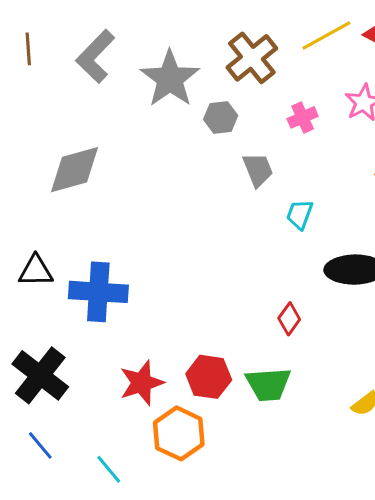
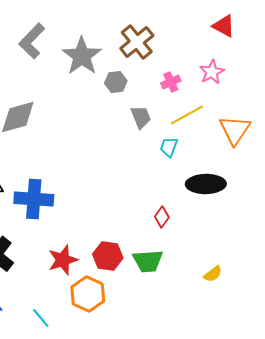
yellow line: (326, 36) -> (187, 115), moved

